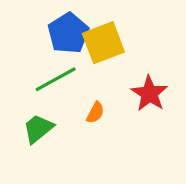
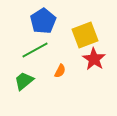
yellow square: (103, 43) -> (85, 35), moved

